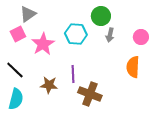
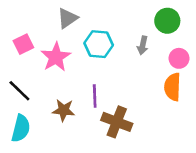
gray triangle: (28, 14) -> (67, 18), moved
green circle: (101, 16) -> (167, 21), moved
pink circle: (141, 37) -> (179, 58), moved

